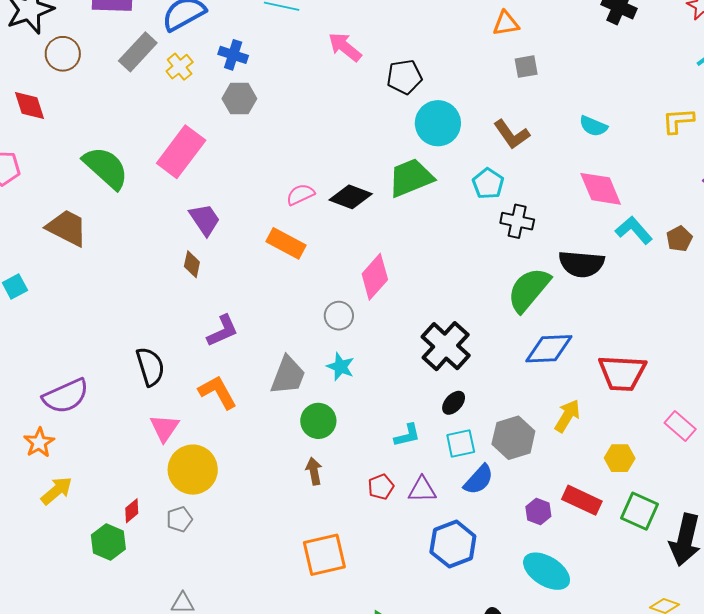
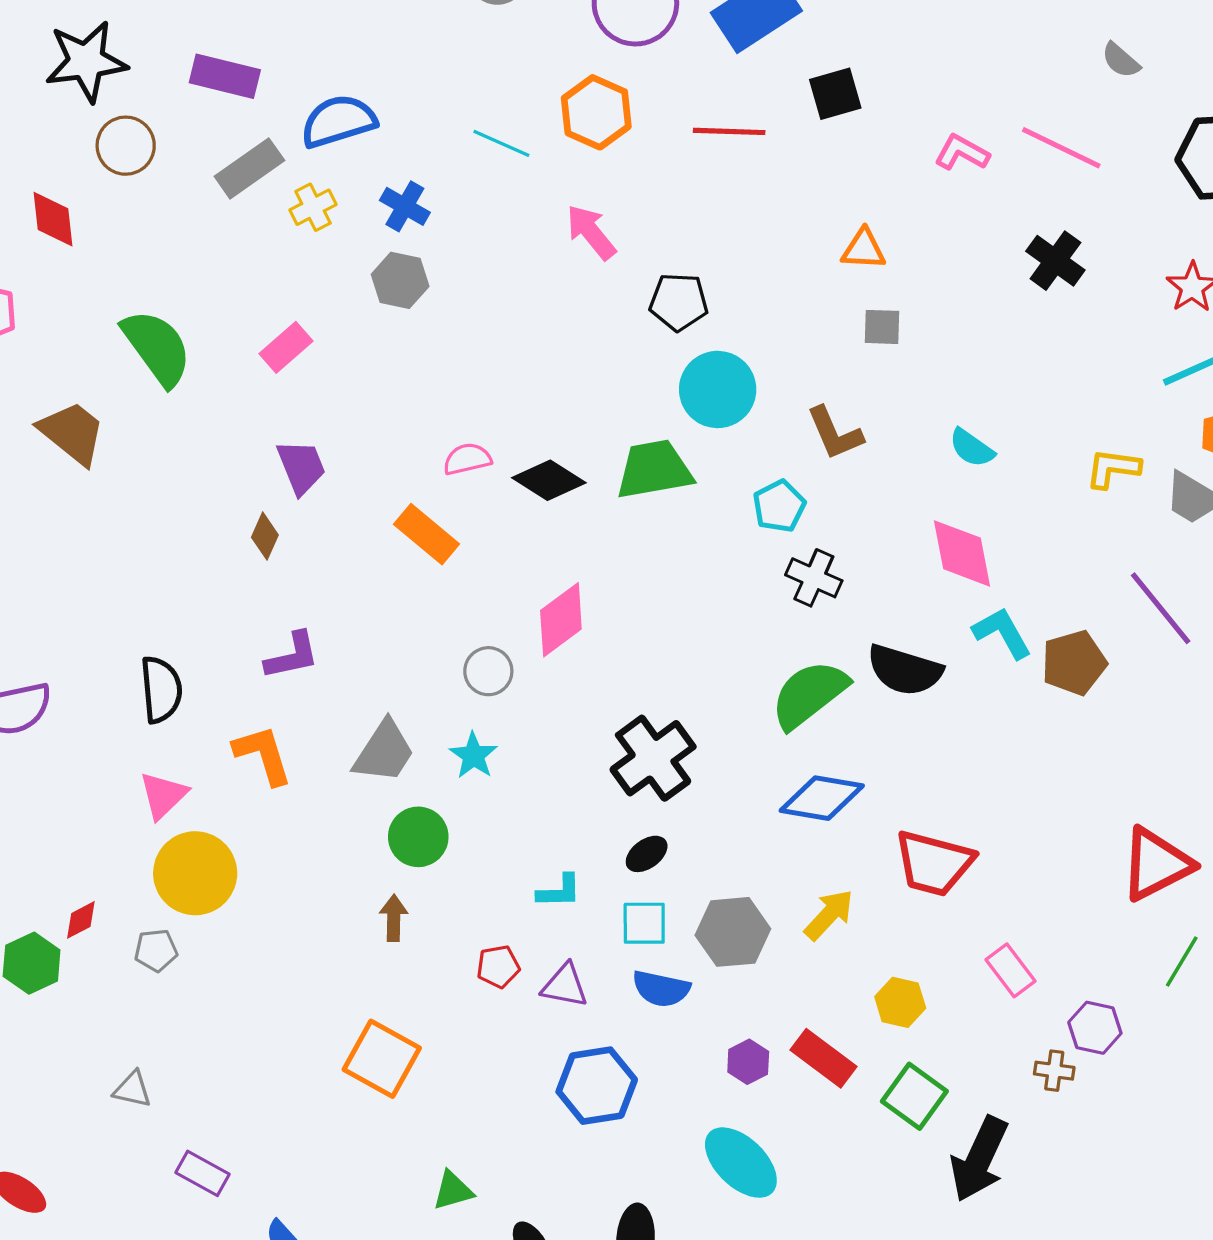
pink rectangle: (181, 152) -> (286, 347), size x0.6
brown pentagon: (679, 239) -> (1074, 663), size x1.5
blue semicircle: (479, 480) -> (661, 989), turned 48
orange square: (324, 555) -> (382, 1059), turned 30

